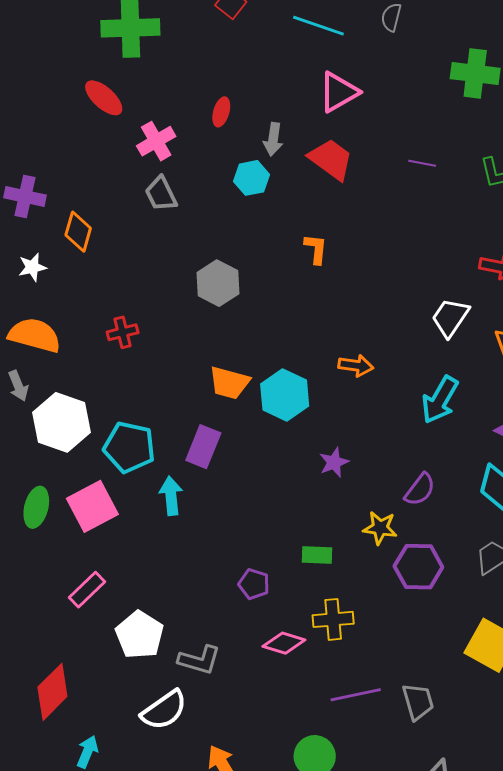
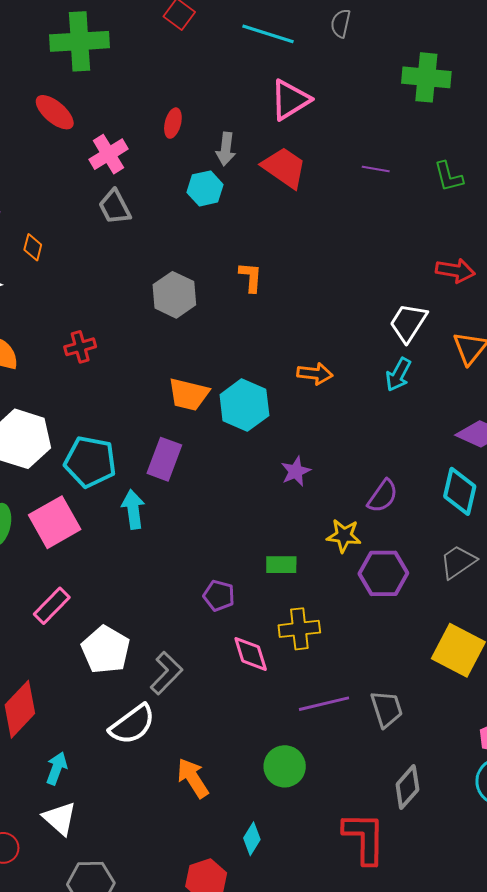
orange diamond: (78, 232) -> (33, 247), size x0.7
orange L-shape: (316, 249) -> (251, 277), moved
cyan arrow: (440, 400) -> (398, 375), moved, size x0.7
pink diamond: (284, 643) -> (251, 654), turned 57
gray L-shape: (199, 660) -> (166, 673), turned -60

